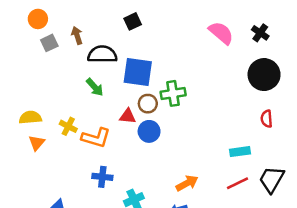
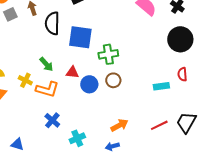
black semicircle: (102, 54) -> (52, 23), turned -90
green arrow: (95, 87) -> (46, 64), moved
brown circle: (148, 104) -> (113, 80), moved
cyan rectangle: (240, 152) -> (161, 86), moved
blue cross: (102, 177) -> (52, 120), turned 35

